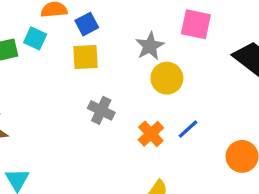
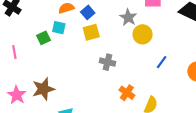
orange cross: (151, 134) -> (127, 93), moved

